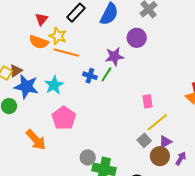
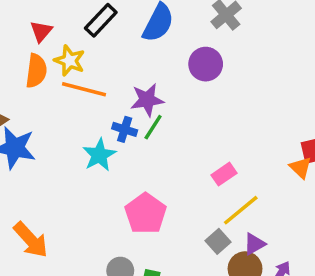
orange semicircle: (39, 42) -> (36, 71), turned -102
purple star: (114, 56) -> (147, 100), moved
cyan star: (54, 85) -> (99, 155), moved
pink rectangle: (148, 101) -> (224, 174), turned 64
pink pentagon: (64, 118) -> (146, 214), moved

